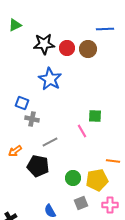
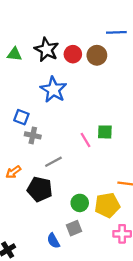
green triangle: (15, 25) -> (14, 54), moved, turned 32
black star: (44, 44) -> (47, 50), turned 30
pink line: (82, 131) -> (85, 140), moved
gray square: (81, 203) -> (74, 228), moved

